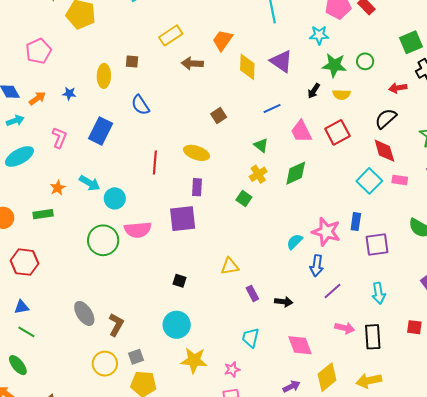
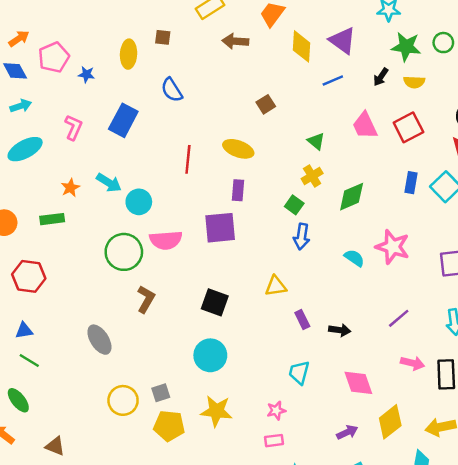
pink pentagon: (39, 51) -> (54, 57), moved
orange arrow: (37, 98) -> (19, 39), moved
blue line: (272, 108) -> (333, 80), moved
green diamond: (296, 173) -> (352, 197), moved
blue rectangle: (356, 222) -> (411, 183), moved
cyan semicircle: (295, 242) -> (354, 258), turned 78
blue arrow: (317, 266) -> (302, 237), moved
black square: (179, 281) -> (215, 302), size x1.6
brown L-shape: (116, 325) -> (146, 299), moved
yellow star: (194, 360) -> (216, 411), moved

